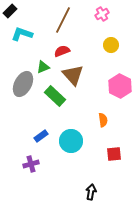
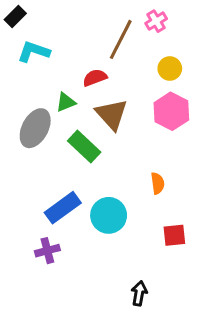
brown line: (63, 20) -> (121, 39), moved
pink hexagon: (120, 86) -> (171, 111), moved
blue rectangle: (41, 136) -> (63, 208), size x1.6

